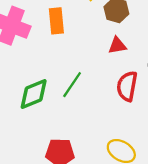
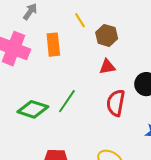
green diamond: (34, 94) -> (33, 109), turned 40

